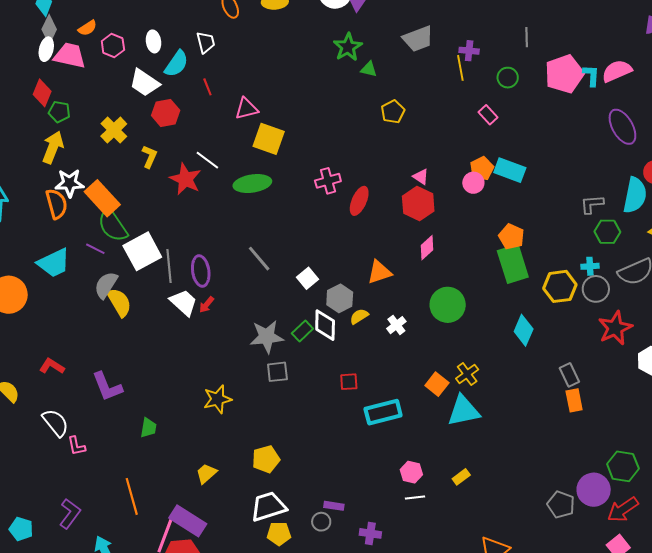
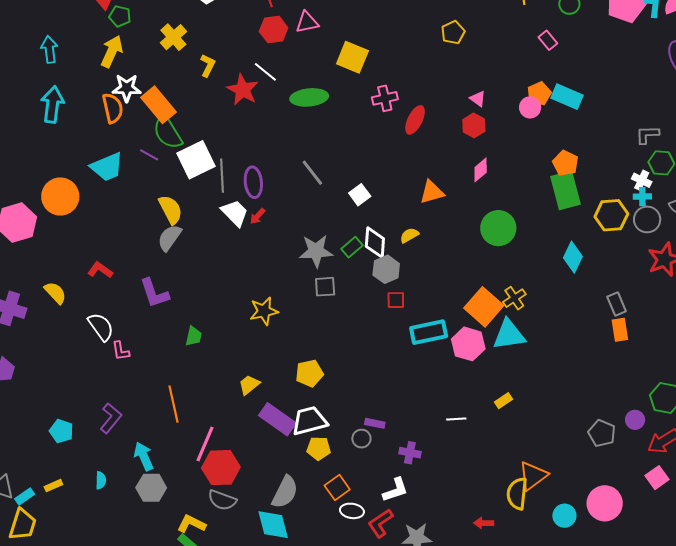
red hexagon: (166, 113) -> (274, 30), moved
yellow square: (269, 139) -> (352, 57), moved
red hexagon: (418, 204) -> (474, 125), size x0.7
gray semicircle: (106, 285) -> (169, 238), moved
gray hexagon: (340, 298) -> (386, 269), moved
white cross: (396, 325) -> (642, 180), moved, turned -30
orange square: (437, 384) -> (484, 307), size x1.6
pink hexagon: (411, 472) -> (468, 344), moved, size x1.5
purple circle: (594, 490) -> (635, 420), size x0.6
purple rectangle: (188, 521) -> (277, 419), moved

